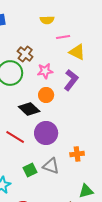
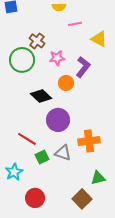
yellow triangle: (77, 52) -> (99, 39), moved
orange circle: (46, 95) -> (66, 83), moved
red line: (15, 137) -> (27, 139), moved
orange cross: (77, 154) -> (89, 141), size x1.5

